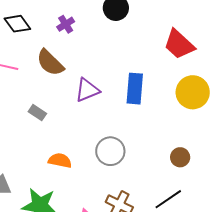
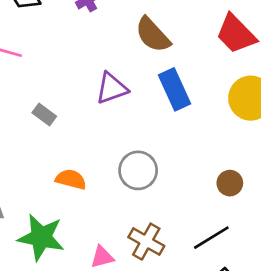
brown semicircle: (50, 63) -> (153, 35), moved
blue rectangle: (135, 89) -> (174, 89), turned -32

